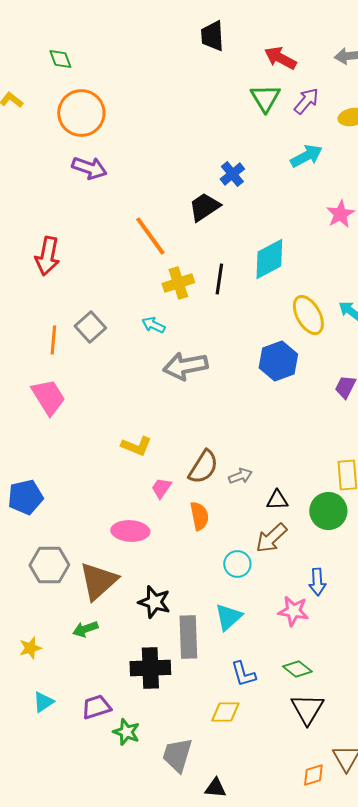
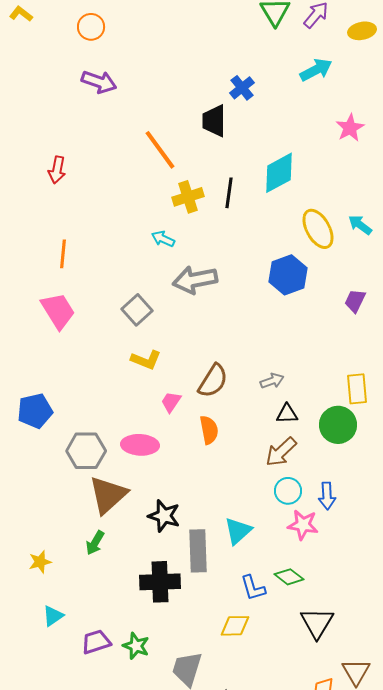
orange circle: (81, 113) -> (91, 27), size x0.6
black trapezoid: (204, 207) -> (214, 121), turned -56
red arrow: (47, 256) -> (57, 170), size x0.7
gray square: (90, 327) -> (137, 310), moved
gray arrow: (240, 476) -> (272, 381), moved
cyan circle: (237, 564) -> (288, 491), moved
gray hexagon: (49, 565) -> (86, 451), moved
green arrow: (85, 629) -> (95, 543), turned -40
green diamond: (297, 669) -> (289, 577), moved
purple trapezoid: (96, 707) -> (96, 642), moved

